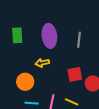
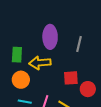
green rectangle: (17, 35) -> (17, 55), moved
yellow arrow: (42, 63) -> (40, 63), size x1.5

